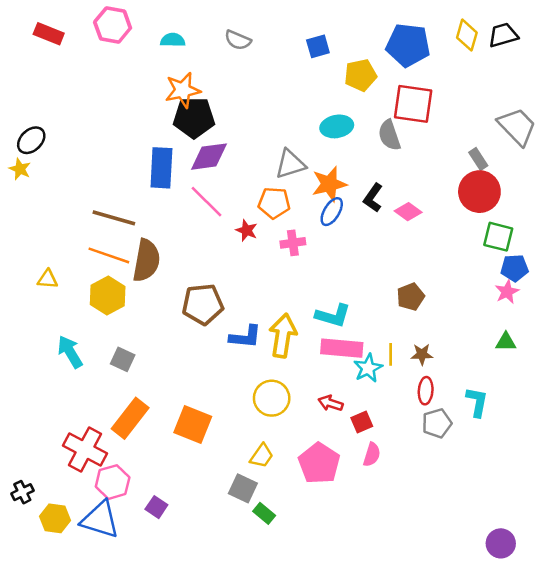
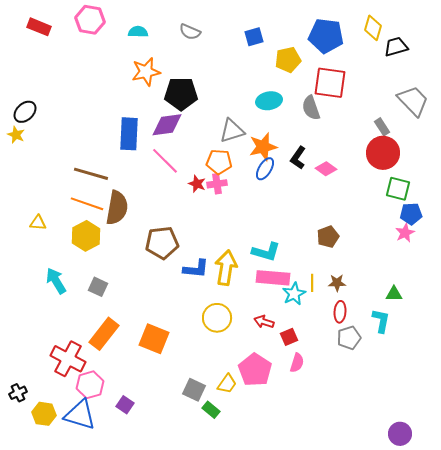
black trapezoid: (503, 35) -> (396, 47), moved
black pentagon: (194, 118) -> (181, 94), moved
pink cross: (293, 243) -> (217, 184), moved
green triangle: (506, 342) -> (394, 294), moved
yellow trapezoid: (262, 456) -> (227, 384), moved

